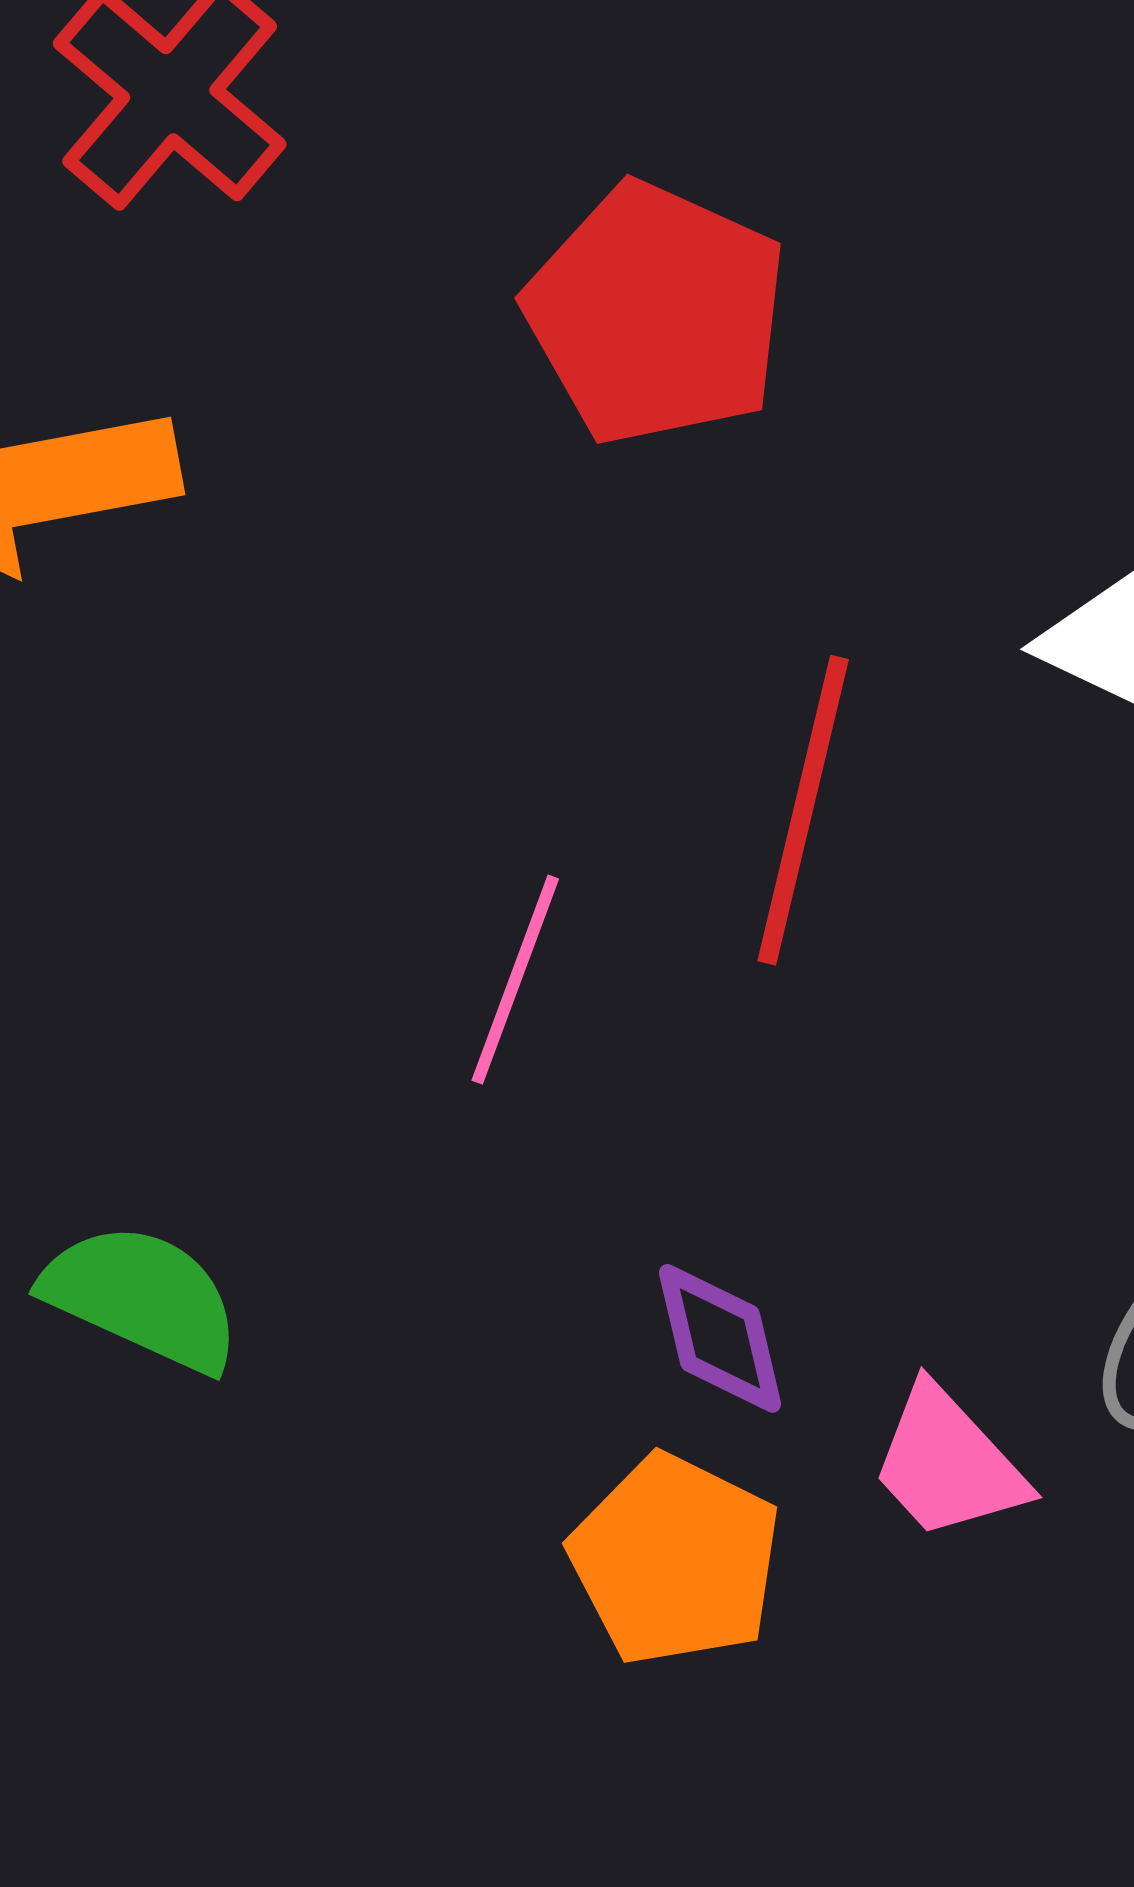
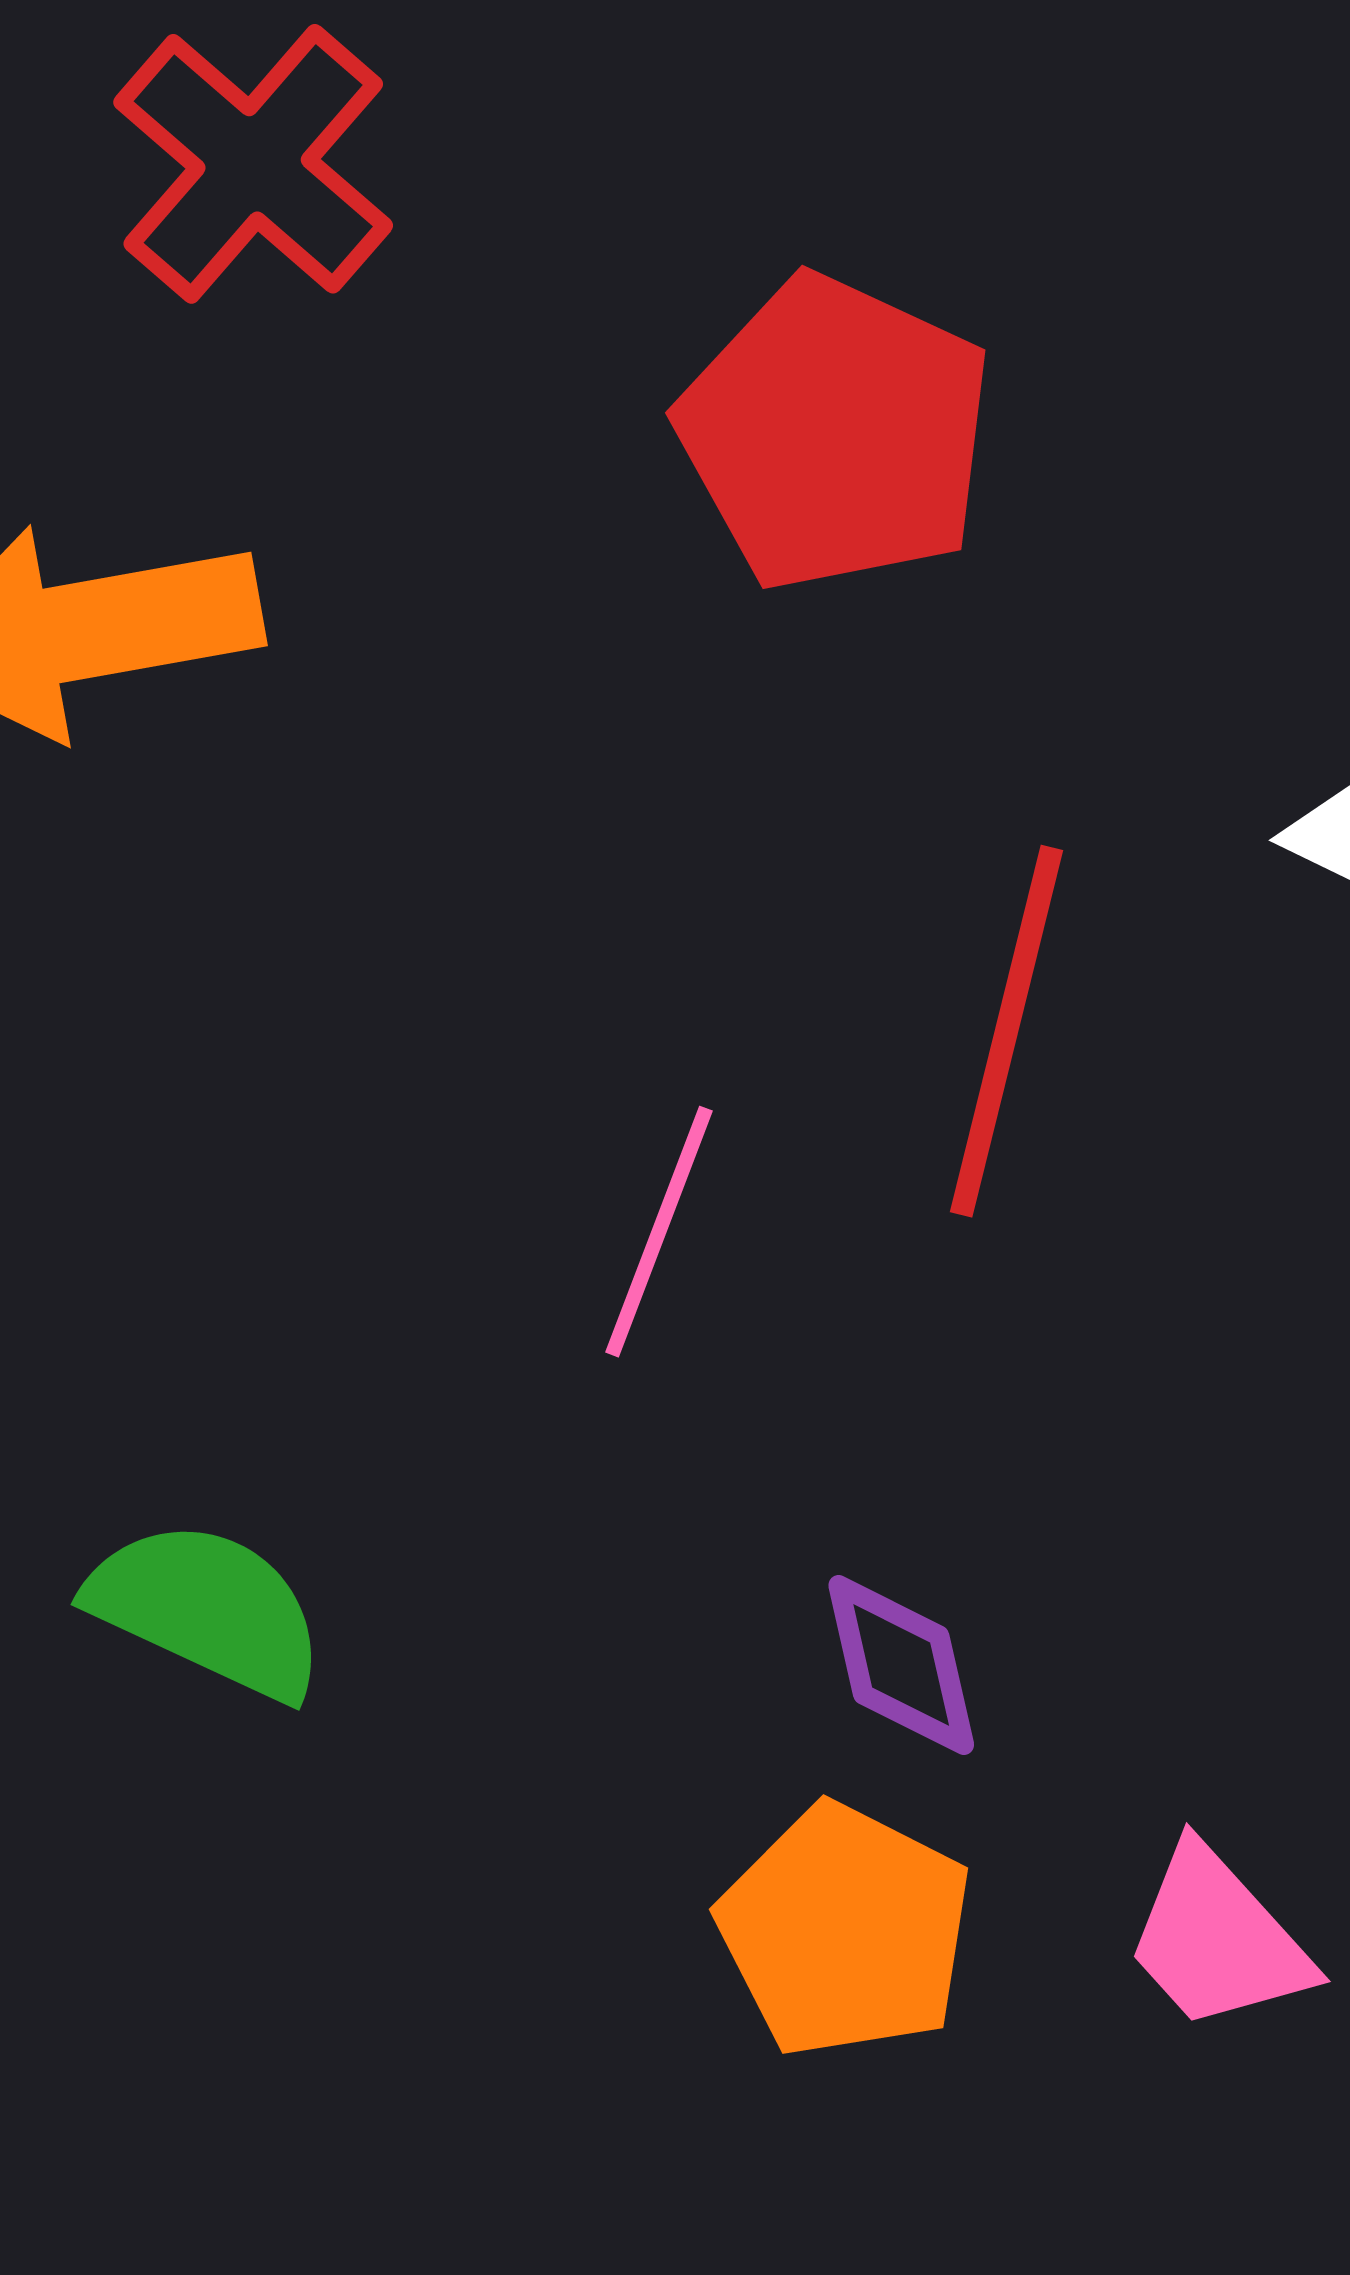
pink trapezoid: (948, 1463) -> (1218, 1939), moved

